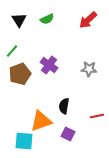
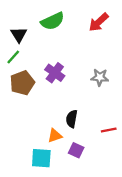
green semicircle: (47, 19) -> (53, 21), size x1.5
black triangle: (19, 20) -> (19, 35), moved
orange triangle: (41, 121) -> (55, 136), moved, size x0.6
cyan square: (24, 141) -> (41, 158), moved

